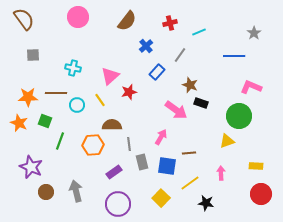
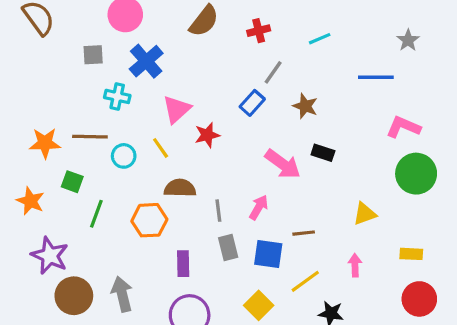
red cross: (170, 23) -> (259, 31), moved
blue cross: (146, 46) -> (146, 61), moved, size x1.5
gray square: (33, 55) -> (93, 55), moved
gray line: (180, 55) -> (273, 72), moved
brown star: (190, 85) -> (305, 106), moved
green circle: (239, 116) -> (416, 174), moved
orange star: (19, 123) -> (30, 201), moved
gray line: (129, 144) -> (218, 211), moved
purple rectangle: (114, 172) -> (183, 264), turned -56
brown circle: (46, 192) -> (74, 296), size x1.5

